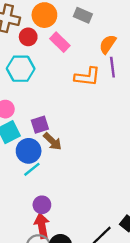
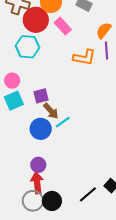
red circle: (28, 37) -> (36, 20), size x1.6
blue circle: (29, 151) -> (41, 129), moved
cyan line: (32, 169) -> (63, 122), moved

